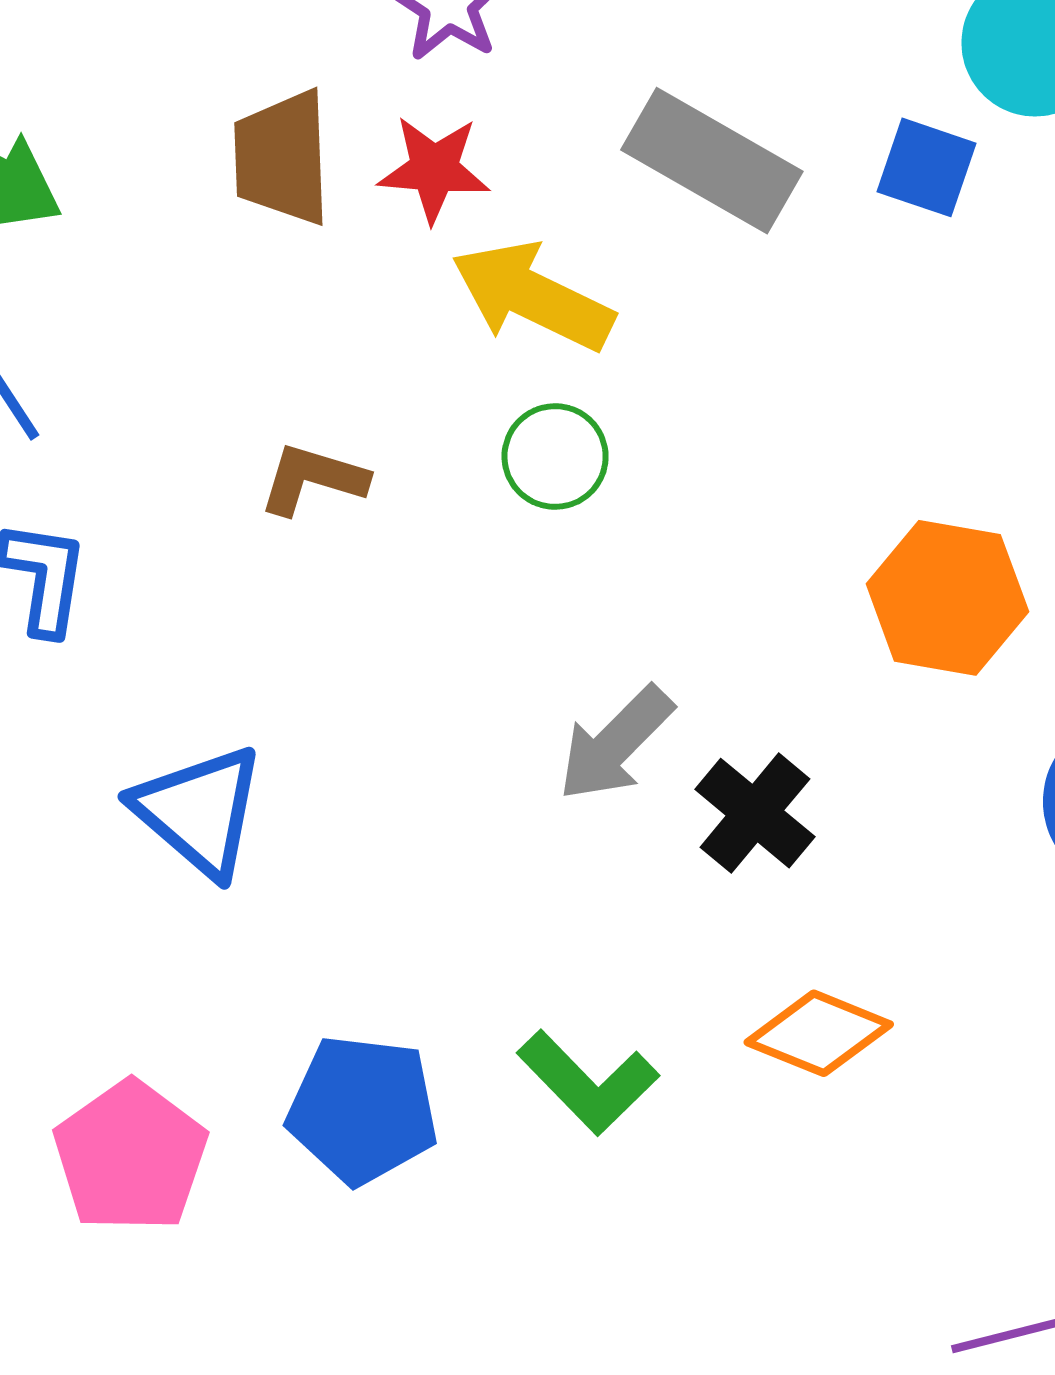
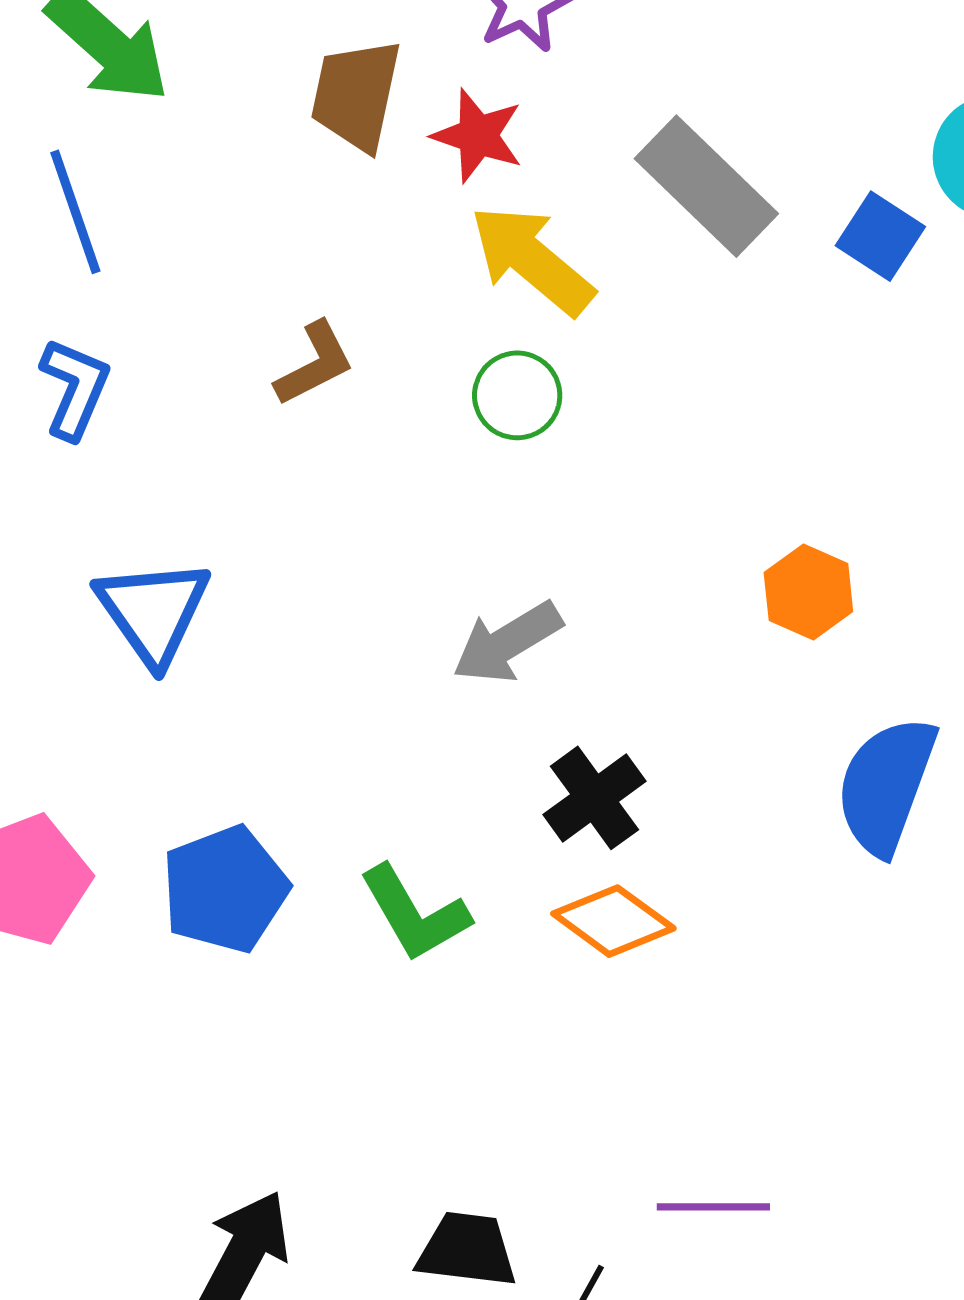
brown L-shape: (313, 479) -> (315, 364), turned 122
orange hexagon: (947, 598) -> (808, 592), size x0.7
black cross: (755, 813) -> (594, 798), moved
blue pentagon: (363, 1110) -> (225, 889), turned 30

